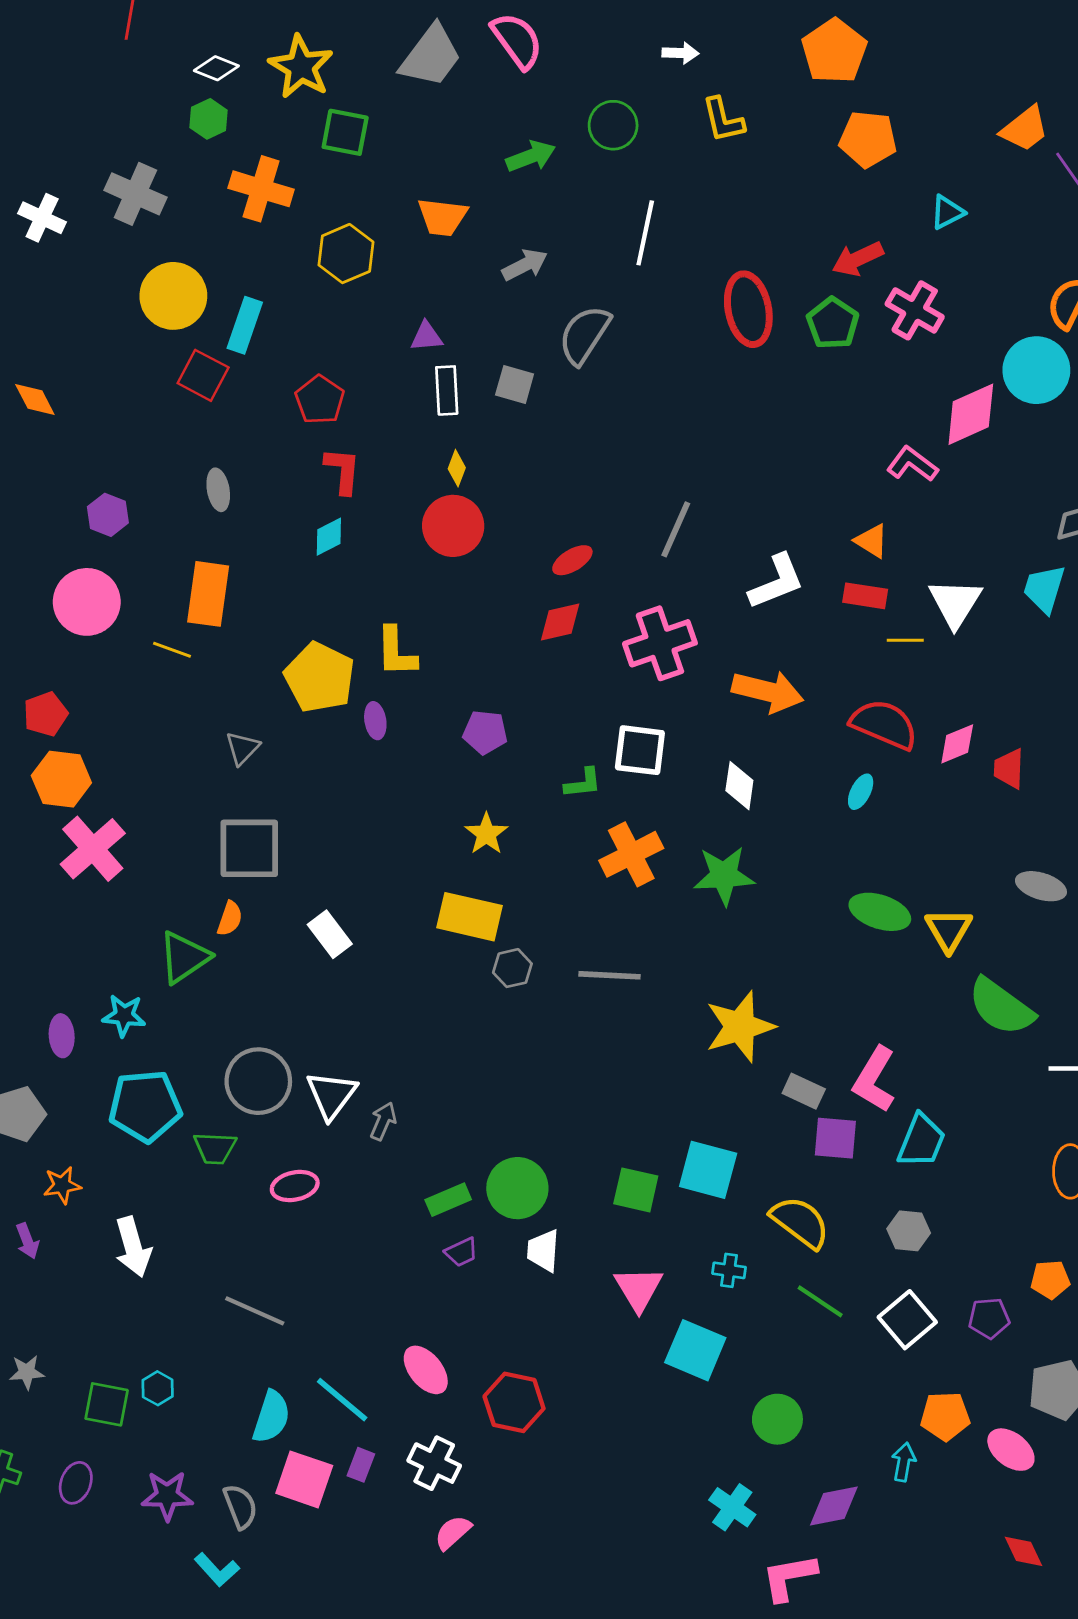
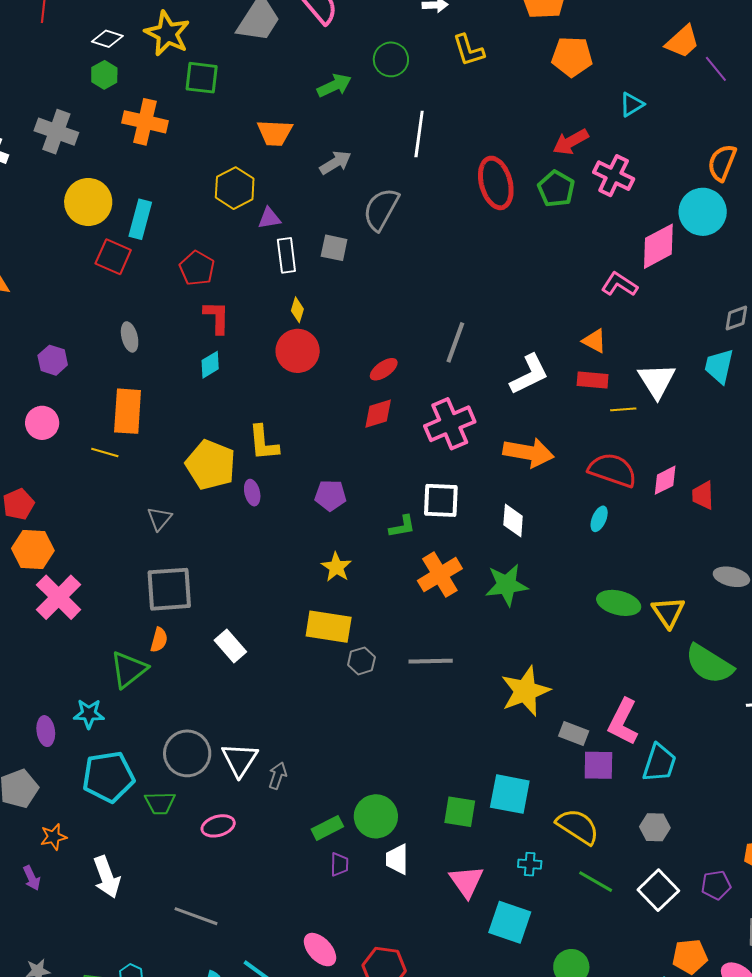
yellow hexagon: (346, 254) -> (235, 188), moved
pink circle: (87, 602) -> (42, 423), size x0.7
purple trapezoid: (461, 1252) -> (339, 864), turned -60

